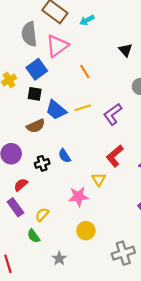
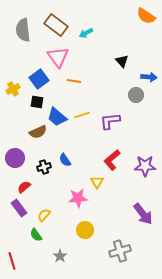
gray semicircle: (29, 34) -> (23, 30), moved
pink triangle: (57, 46) -> (58, 57), turned -30
orange line: (85, 71) -> (74, 81), moved, turned -48
purple L-shape: (113, 114) -> (110, 121), turned 30

